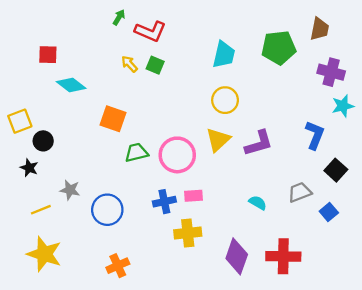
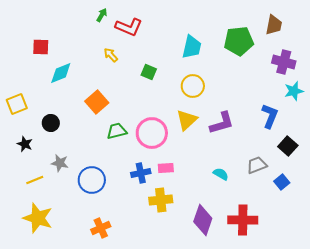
green square: (155, 65) -> (149, 72), moved
cyan diamond: (71, 85) -> (61, 73), turned -60
orange square: (113, 119) -> (97, 102), turned 30
black circle: (43, 141) -> (51, 123), moved

